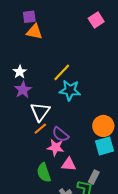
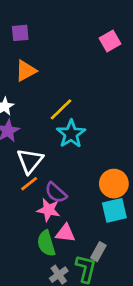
orange triangle: (34, 32) -> (26, 71), moved, turned -42
cyan star: (70, 90) -> (71, 134), turned 30
green semicircle: (44, 173) -> (46, 243), moved

